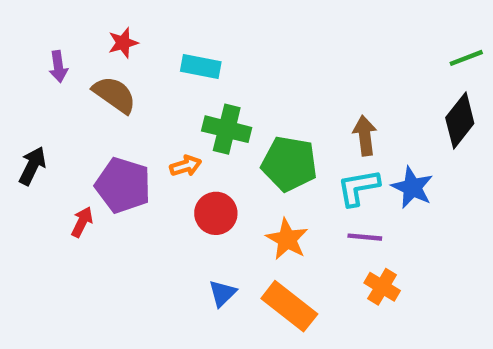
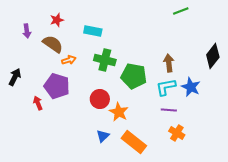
green line: (466, 58) -> (181, 11), moved
orange arrow: (186, 166) -> (69, 60), moved
red arrow: (82, 222) -> (38, 103), turned -48
orange star: (287, 239) -> (119, 112), moved

